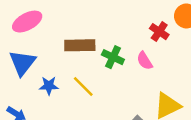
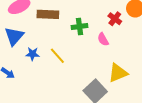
brown rectangle: (80, 45) -> (48, 14), moved
green cross: (113, 57) -> (79, 26), moved, turned -35

